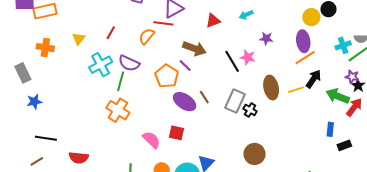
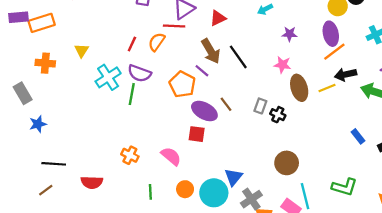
red triangle: (213, 21) -> (218, 18), moved
red line: (111, 33) -> (132, 44), moved
brown arrow: (194, 48) -> (211, 51), turned 45
pink star: (248, 57) -> (282, 65), moved
black line: (232, 61) -> (238, 57), moved
black arrow: (314, 79) -> (345, 74), turned -132
gray rectangle: (235, 101) -> (260, 106), size x0.6
orange cross: (118, 110) -> (130, 155), moved, size x0.7
blue rectangle: (330, 129) -> (358, 136), moved, turned -40
red square: (177, 133) -> (197, 134), moved

